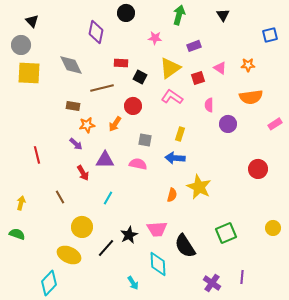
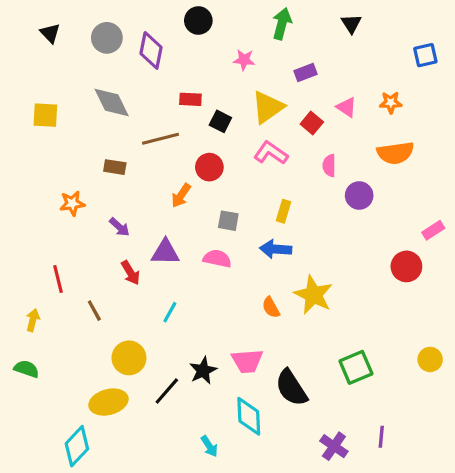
gray circle: (21, 45) -> (107, 38), moved
yellow square: (29, 73) -> (45, 115), size x0.7
red square: (198, 78) -> (312, 123), turned -32
pink rectangle: (275, 124) -> (433, 230), moved
orange star: (87, 125) -> (72, 203), moved
red line: (37, 155) -> (58, 279), moved
orange semicircle: (172, 195) -> (271, 307), turned 136
yellow ellipse: (69, 255) -> (108, 402), turned -40

